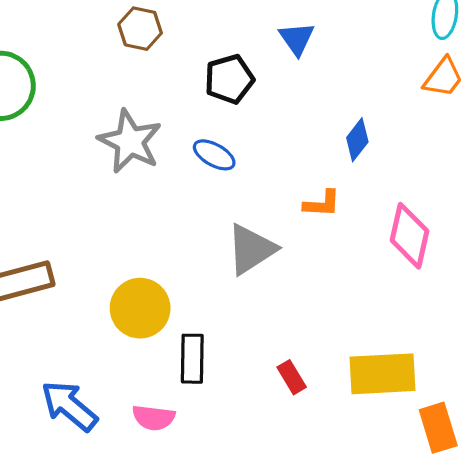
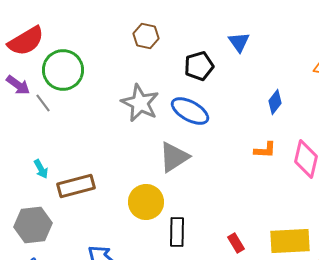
blue ellipse: (214, 155) -> (190, 111), size x1.5
orange L-shape: (322, 204) -> (265, 150), moved
gray triangle: (251, 249) -> (174, 157), moved

